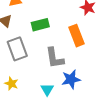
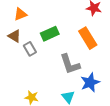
gray rectangle: (17, 49) -> (30, 49), moved, size x0.6

